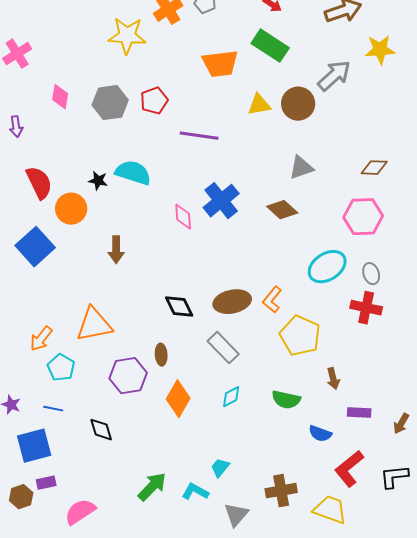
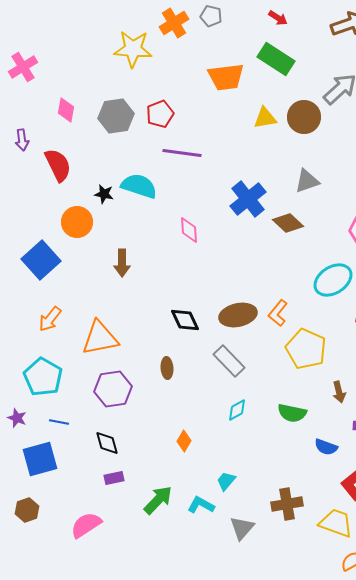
purple line: (199, 136) -> (182, 153), moved
red semicircle: (39, 183) -> (58, 165), moved
blue cross: (221, 201) -> (248, 199), moved
orange arrow: (41, 339) -> (50, 319), moved
cyan pentagon: (61, 368) -> (43, 377), moved, size x1.4
purple hexagon: (128, 376) -> (113, 389), moved
orange diamond: (178, 399) -> (184, 441), moved, size x0.6
purple rectangle: (46, 483) -> (114, 478), moved

